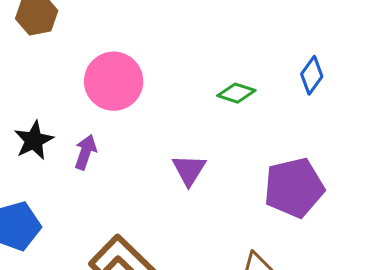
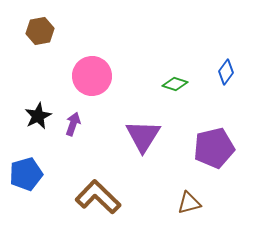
purple triangle: (189, 170) -> (143, 136), size x1.5

